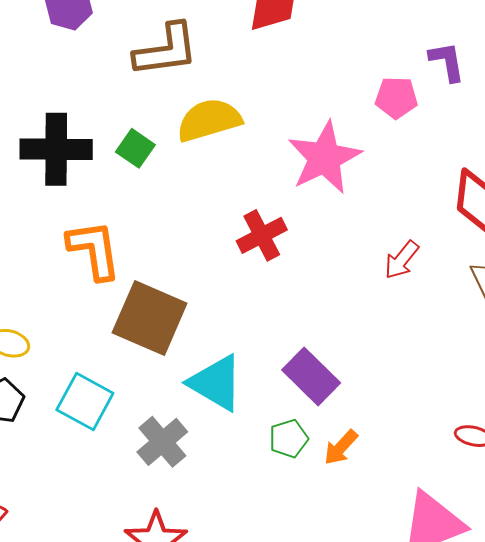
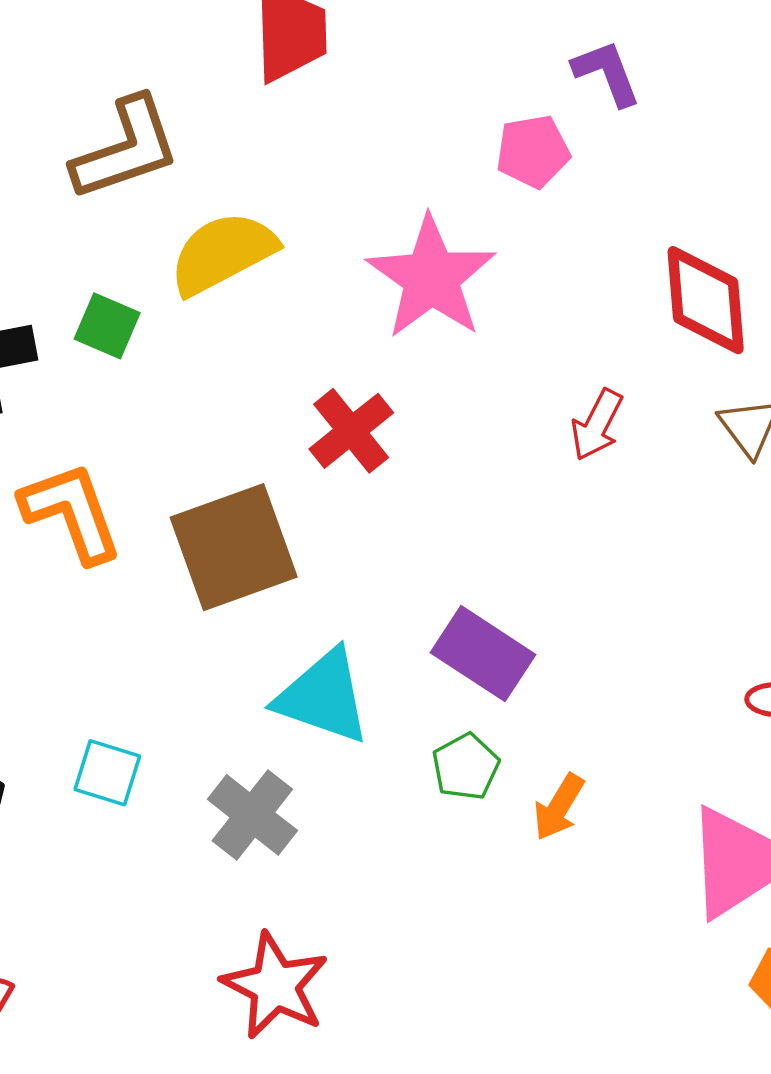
brown square: (150, 318) -> (234, 547), moved, turned -32
cyan square: (85, 401) -> (107, 773), size x0.7
orange arrow: (341, 447) -> (559, 807), moved

